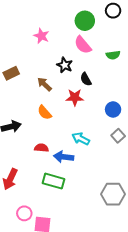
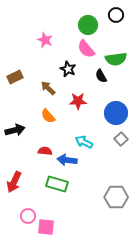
green semicircle: (113, 55) -> (116, 59), size x1.5
black semicircle: (86, 79) -> (101, 76), moved
blue circle: (113, 109) -> (116, 113), size x1.5

